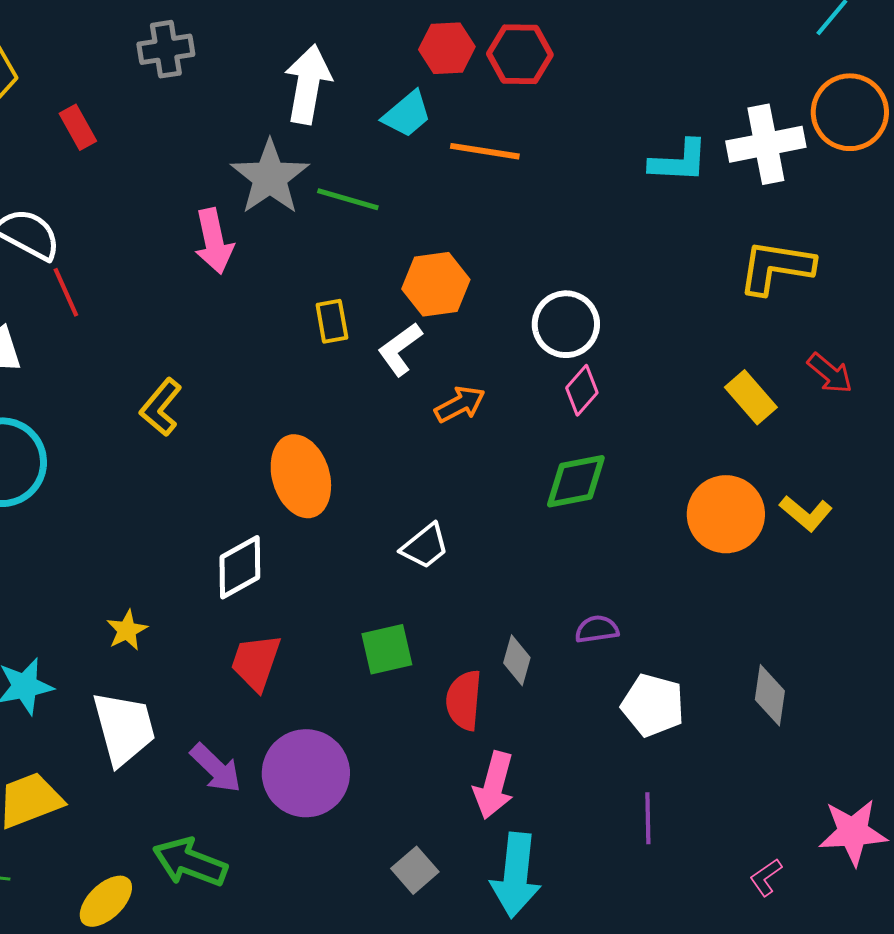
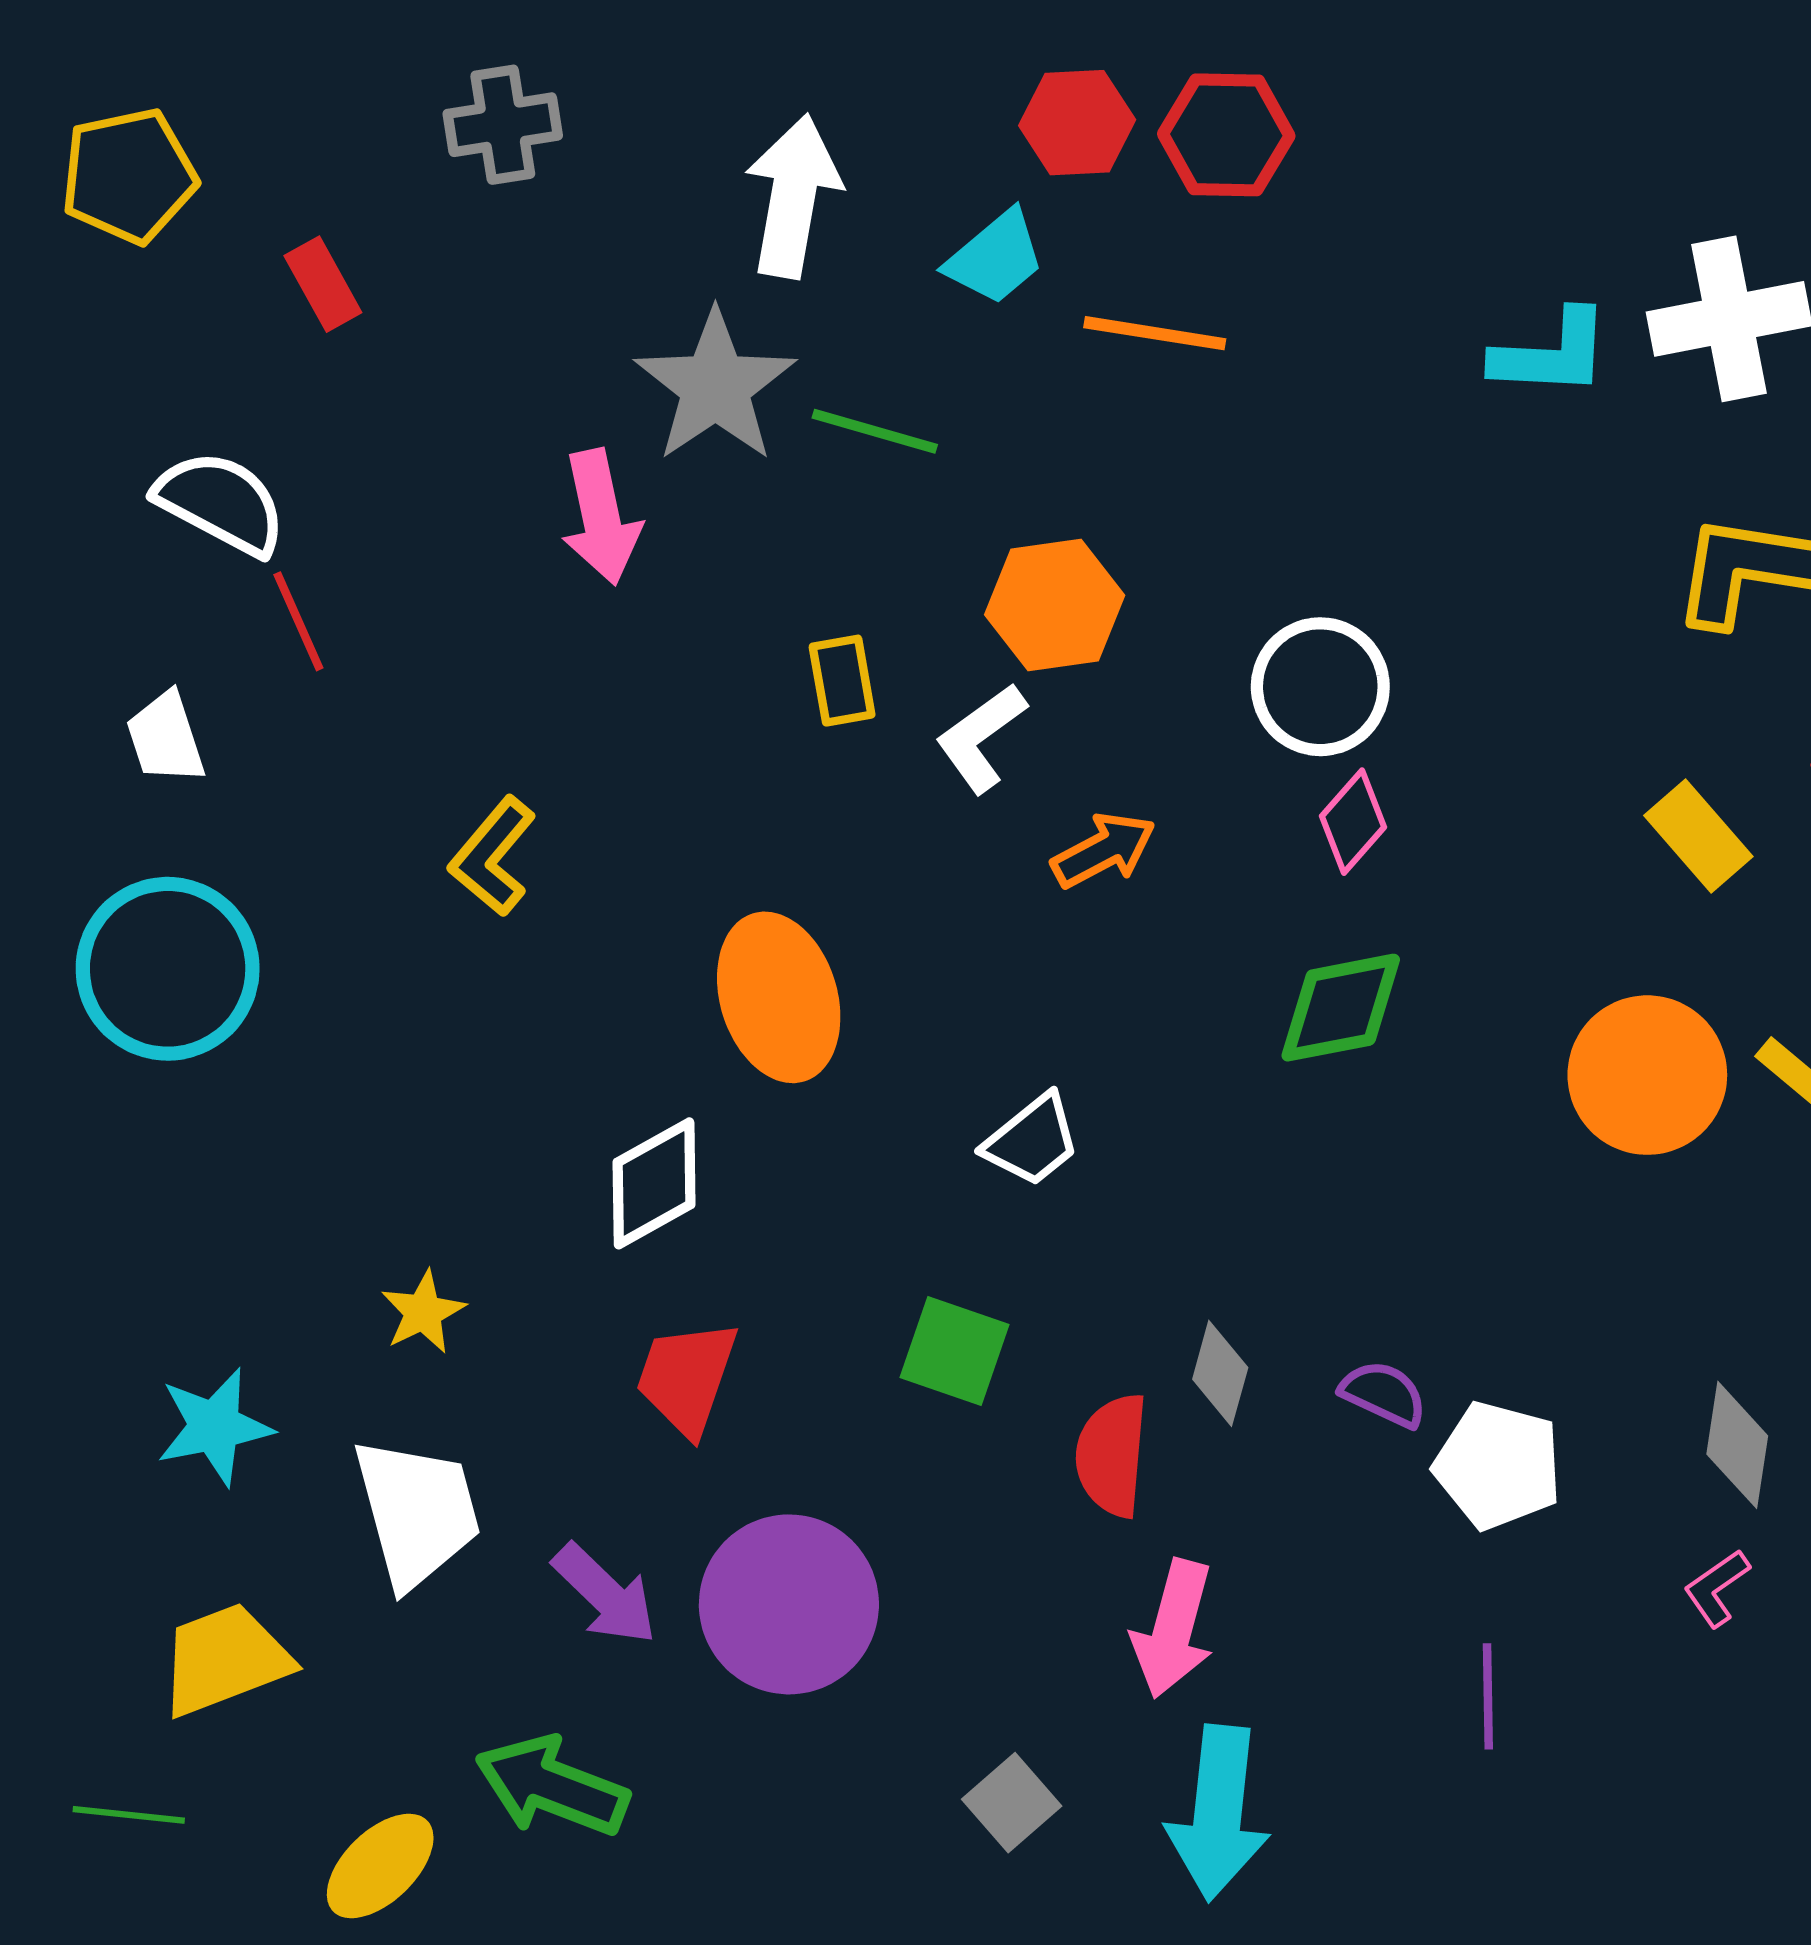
purple semicircle: (597, 629) -> (1384, 1394), moved, turned 33
green square: (387, 649) -> (954, 1351), turned 32
pink L-shape: (766, 877) -> (1717, 1588), moved

